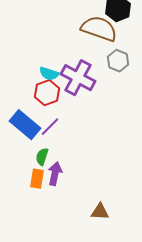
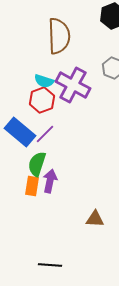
brown semicircle: (99, 29) -> (59, 36), moved, turned 69
green semicircle: (42, 157) -> (37, 164), size x1.4

